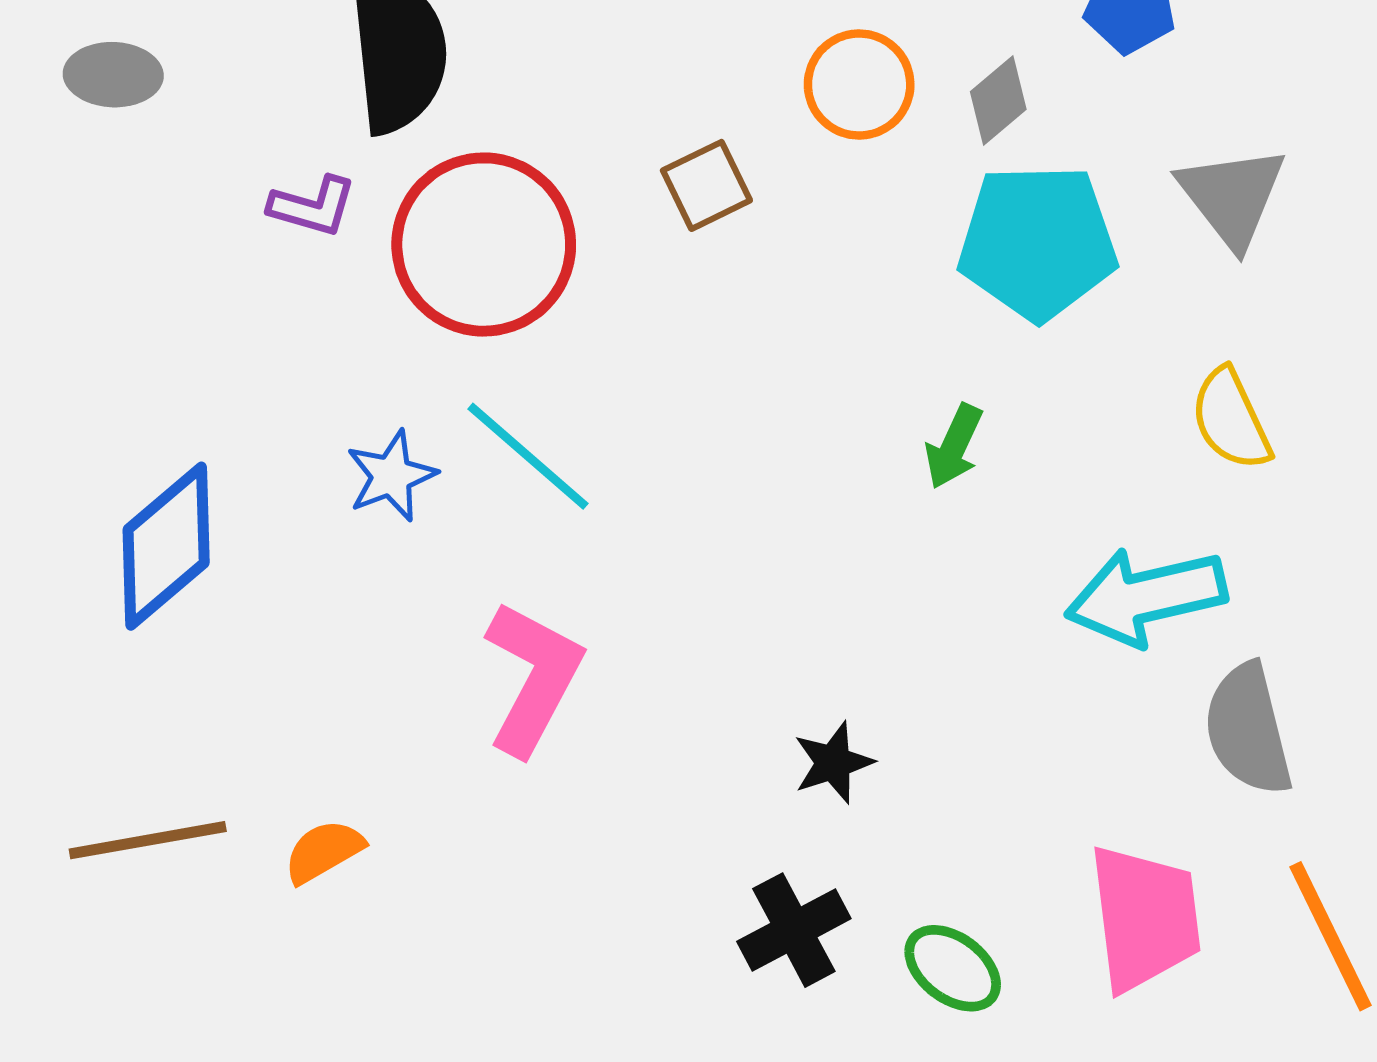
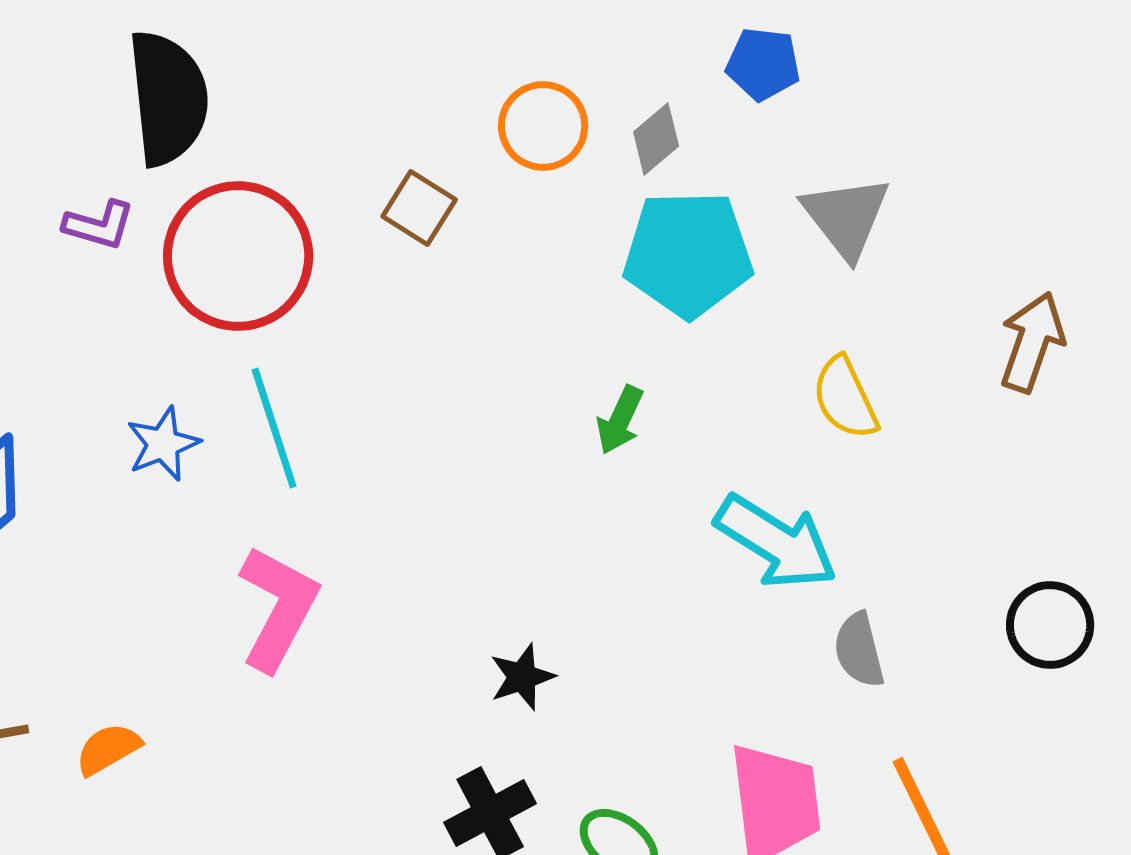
brown square: (706, 185) -> (419, 208), turned -32
cyan line: (528, 456) -> (274, 428), turned 31
cyan arrow: (1146, 597) -> (776, 542), turned -135
gray semicircle: (1248, 729) -> (859, 650), size x0.7

